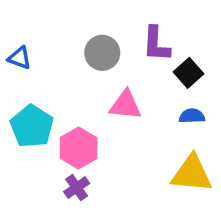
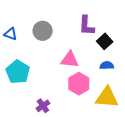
gray circle: (102, 53) -> (43, 31), moved
pink hexagon: (79, 148) -> (79, 84), moved

